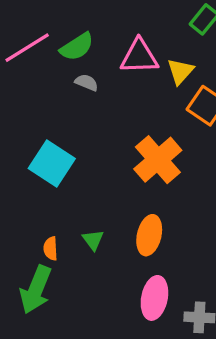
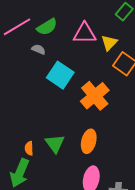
gray semicircle: (87, 83) -> (39, 49), moved
cyan square: (52, 164) -> (60, 75), moved
green triangle: (93, 240) -> (55, 144), size x1.5

